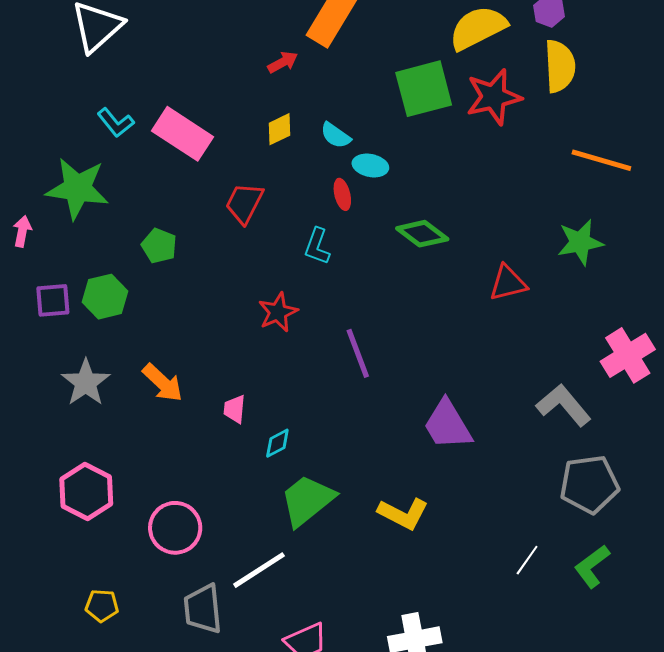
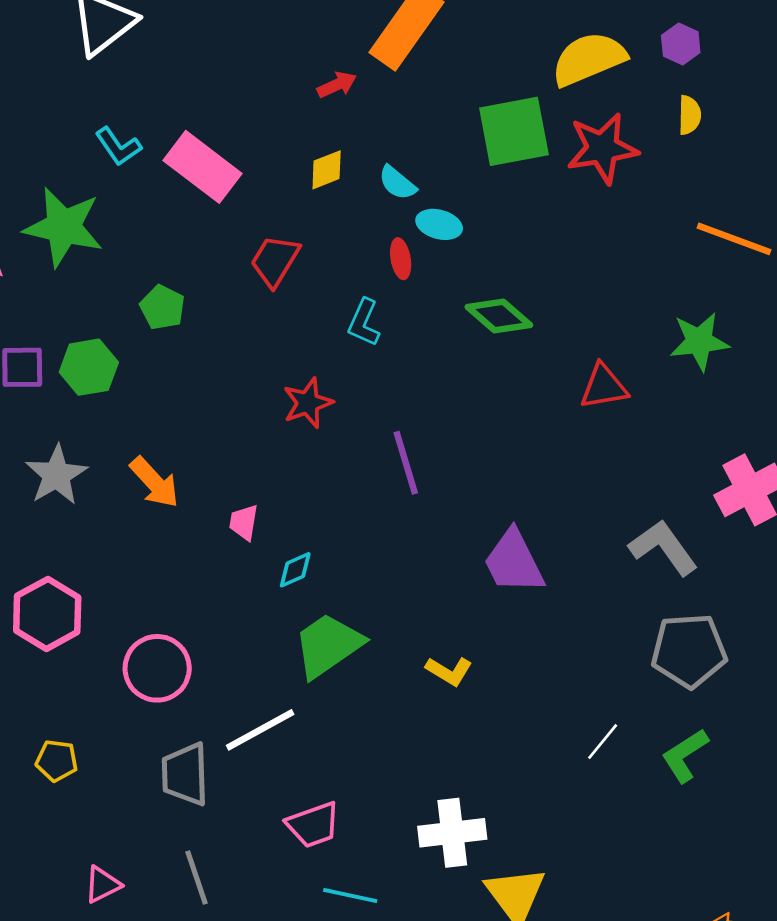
yellow semicircle: (560, 66) -> (689, 115), size x0.6
yellow L-shape: (403, 514) -> (449, 671), size x0.7

